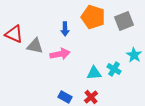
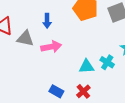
blue arrow: (65, 29) -> (47, 21), moved

